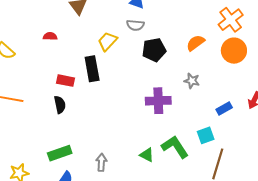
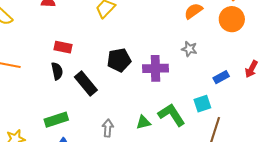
black pentagon: (154, 50) -> (119, 60), moved
black rectangle: (92, 69) -> (86, 84), moved, turned -30
green triangle: (147, 155) -> (143, 122), turned -42
gray arrow: (101, 162) -> (108, 128), moved

